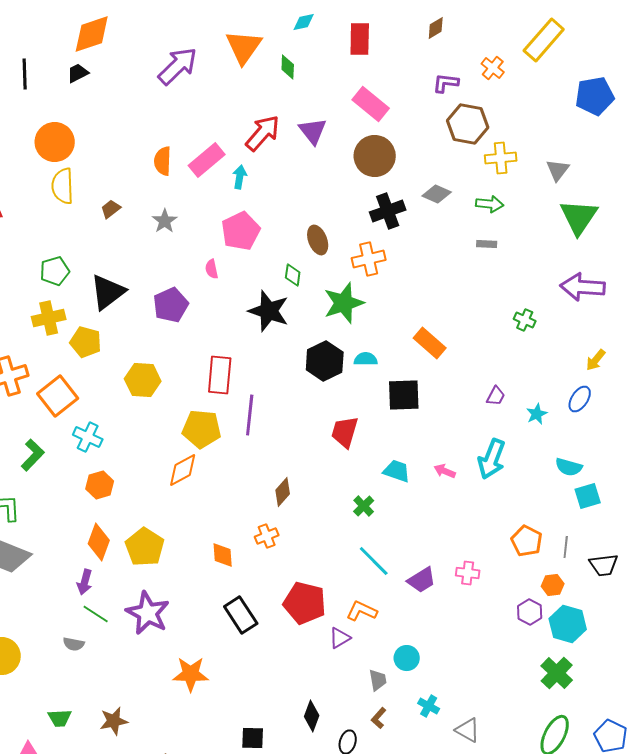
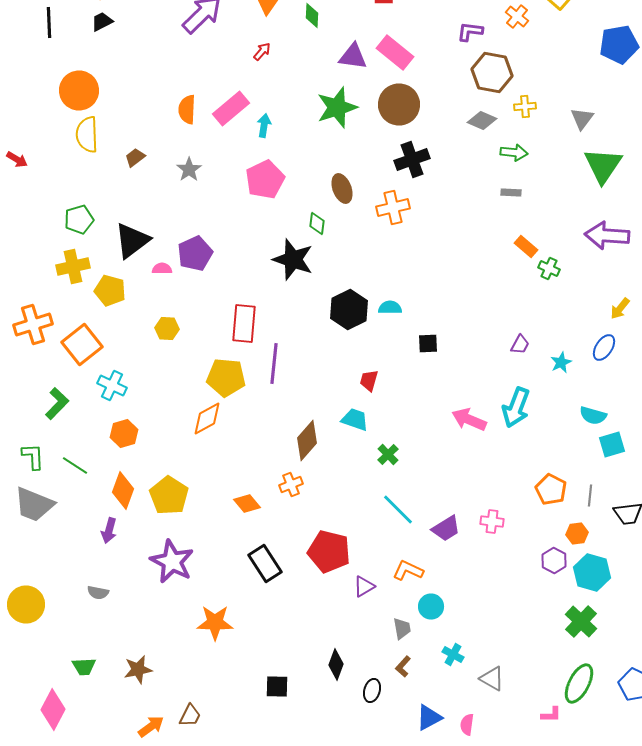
purple triangle: (313, 131) -> (353, 56), moved, turned -44
red arrow: (263, 133) -> (262, 52), moved, size x0.5
yellow cross: (501, 158) -> (525, 106), size x0.7
gray diamond: (437, 194) -> (482, 120), moved
pink semicircle: (212, 269) -> (162, 268), moved, turned 102
green star: (344, 303) -> (337, 108), moved
orange rectangle: (430, 343) -> (526, 246), moved, size x0.7
yellow hexagon: (143, 380) -> (167, 328), size x0.7
black square: (404, 395) -> (428, 344), size x0.6
red trapezoid: (345, 432) -> (369, 380), size x0.7
cyan trapezoid: (397, 471) -> (355, 420), moved
pink arrow: (445, 471) -> (469, 420), size x1.6
brown diamond: (283, 492) -> (307, 440), size x1.4
orange diamond: (223, 555) -> (247, 504), turned -36
orange L-shape: (362, 611) -> (408, 570), moved
green line: (96, 614) -> (75, 466), moved

